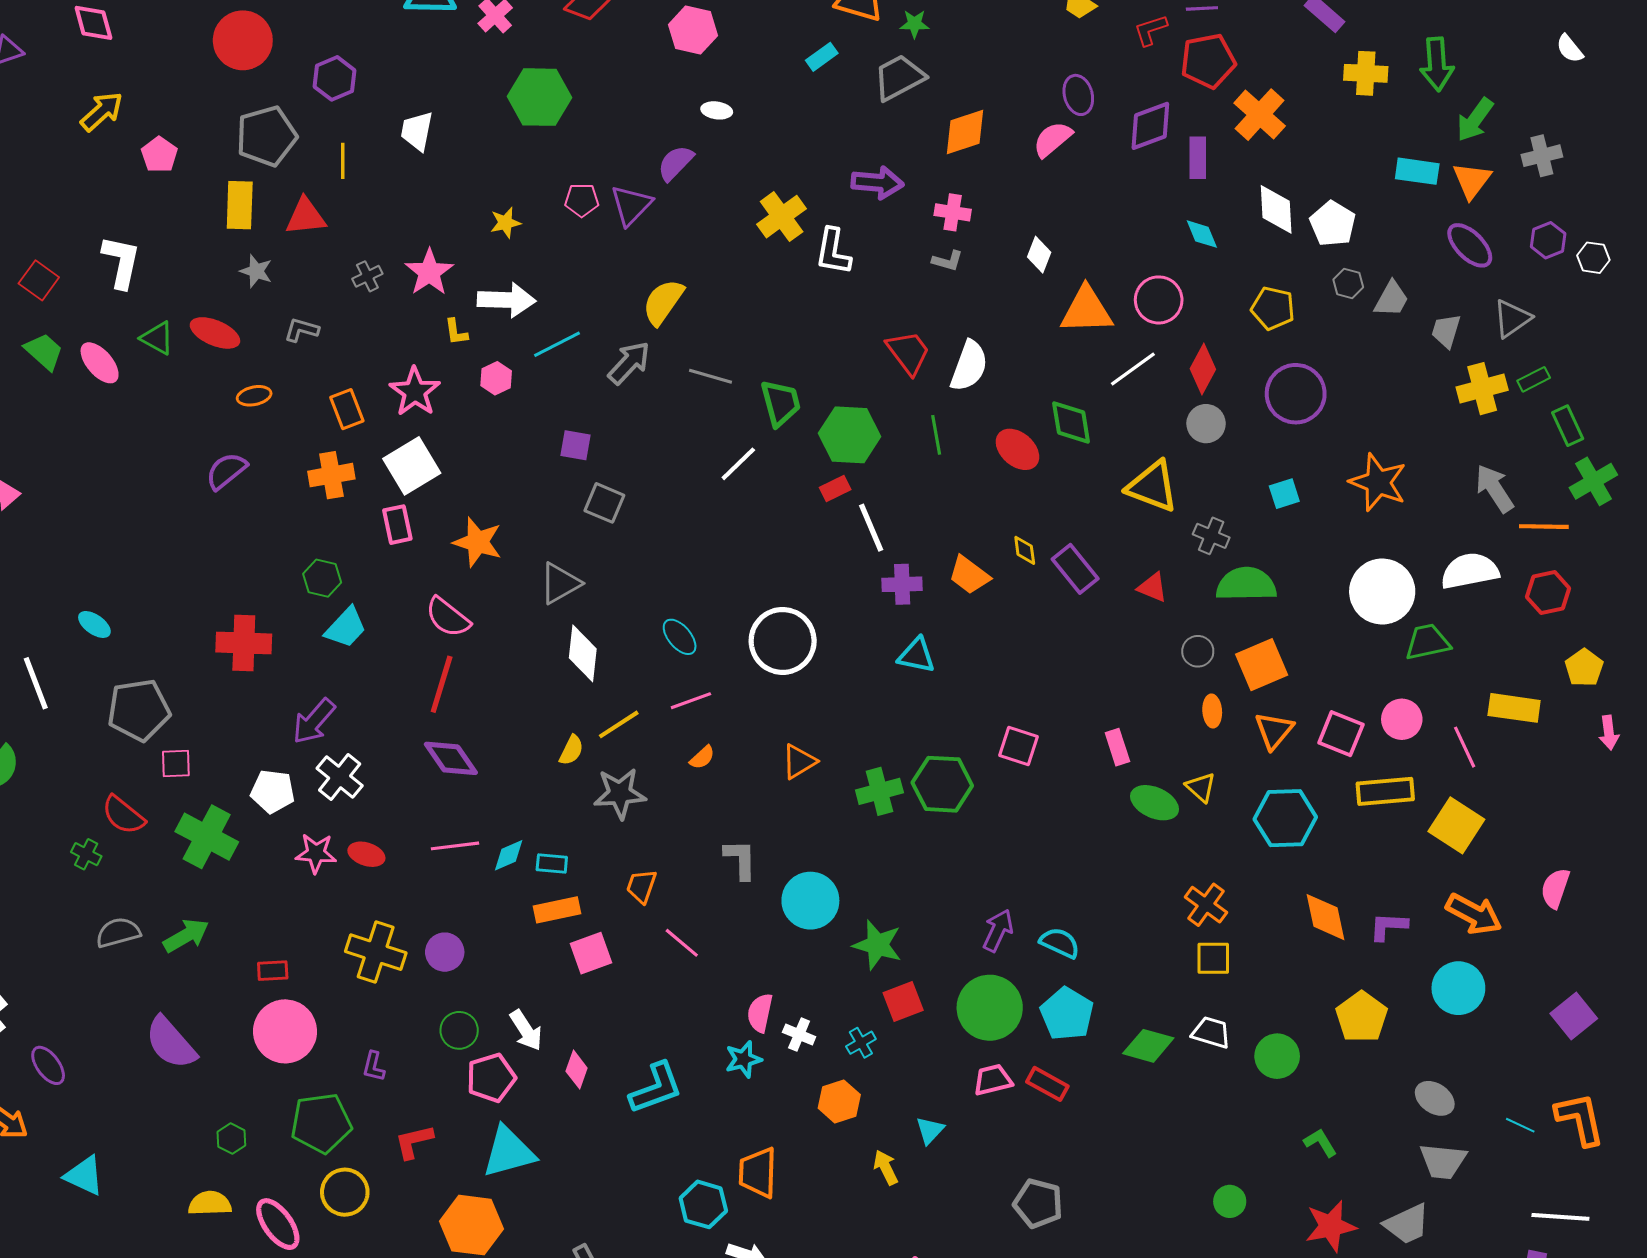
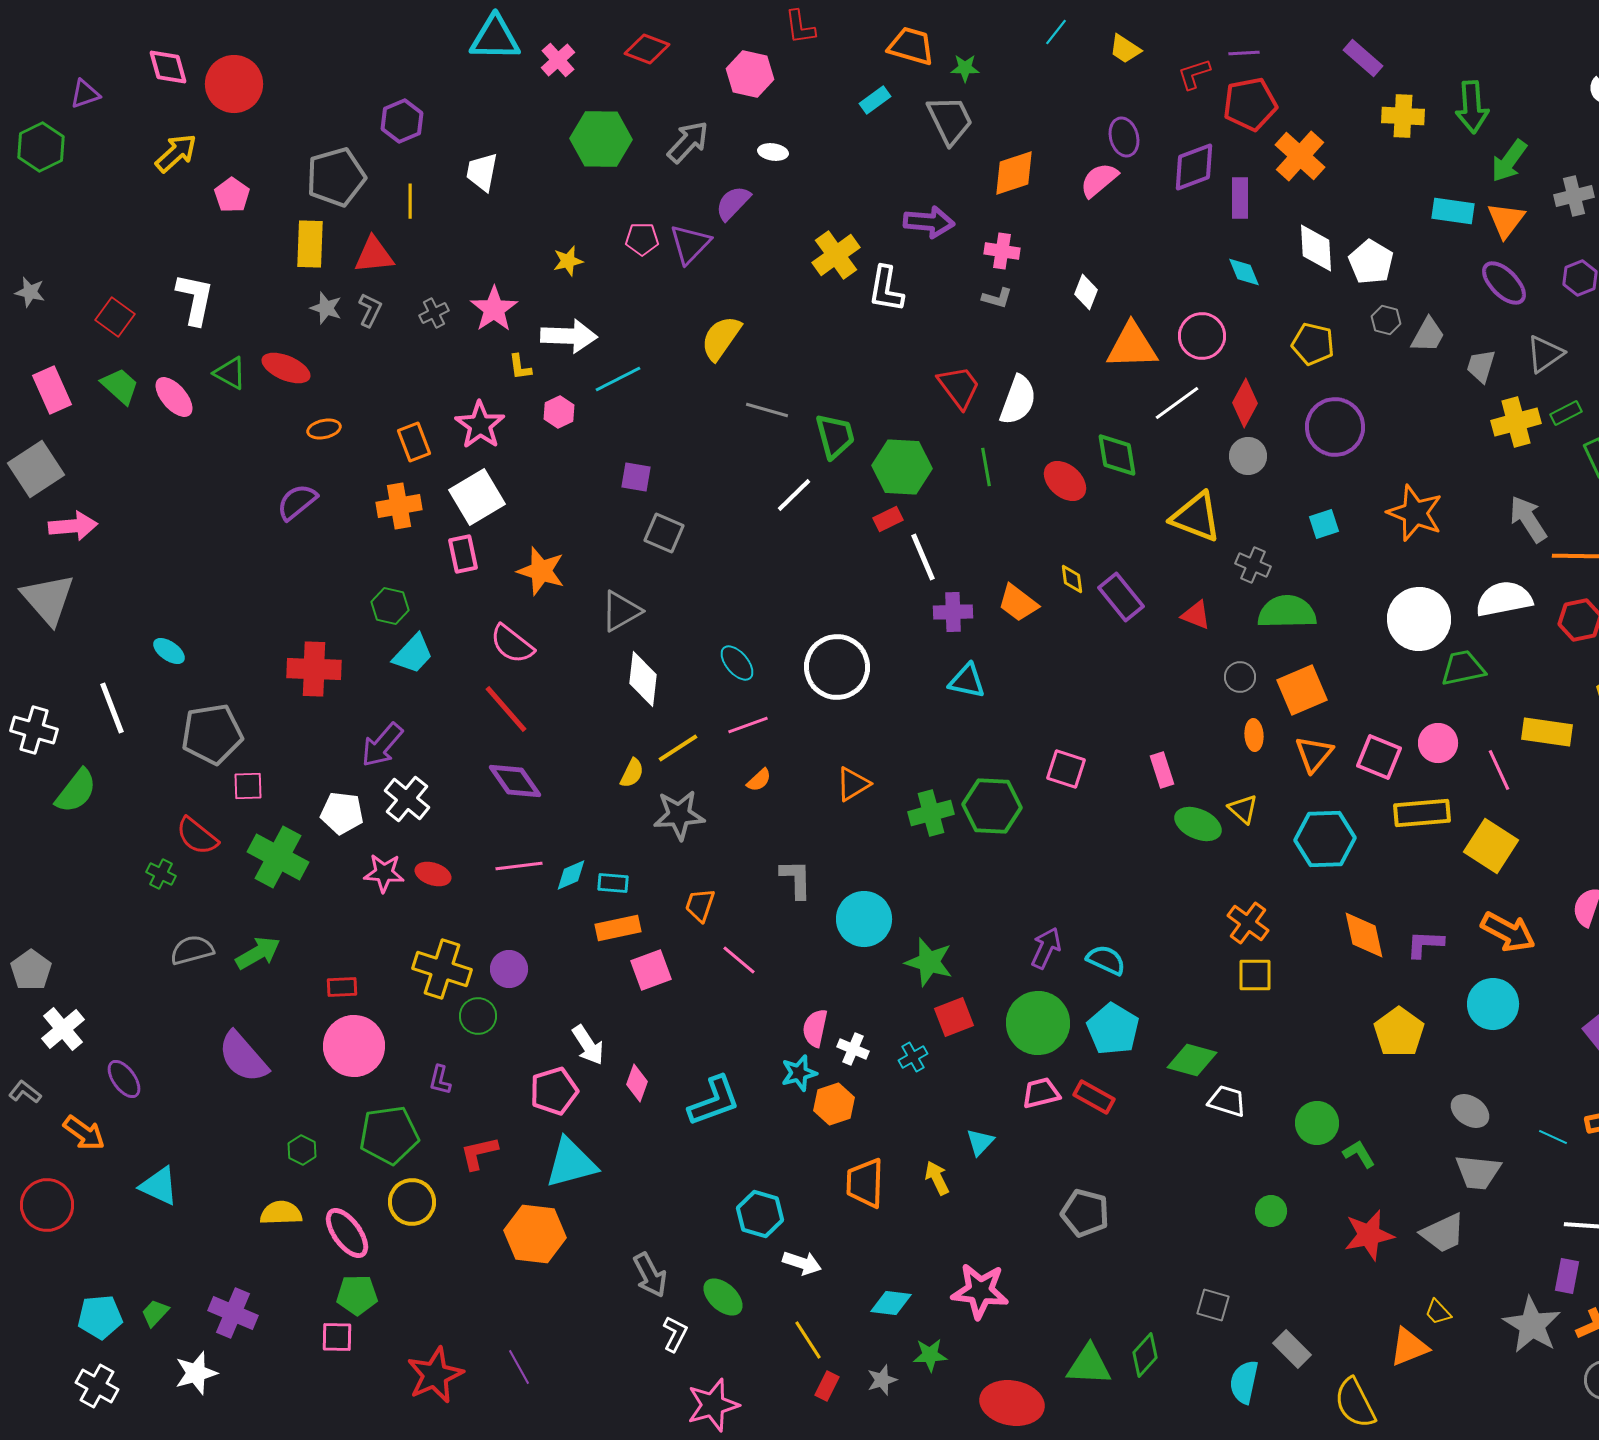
red circle: (243, 40) -> (234, 84), moved
gray trapezoid: (899, 77) -> (950, 120), turned 92
gray L-shape: (302, 330) -> (370, 310), moved, turned 100
gray arrow: (629, 363) -> (688, 142), moved
red line: (442, 684) -> (506, 709), turned -58
green circle: (459, 1030) -> (478, 1016), moved
white trapezoid: (1211, 1032) -> (1227, 1101), moved
green circle: (1277, 1056) -> (1317, 1123), moved
orange hexagon: (839, 1101) -> (834, 1104), moved
orange trapezoid: (758, 1173) -> (865, 1183), moved

